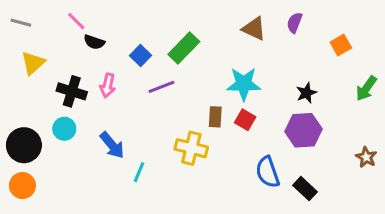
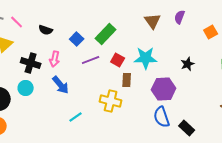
pink line: (76, 21) -> (17, 22), moved
brown triangle: (254, 29) -> (153, 21), turned 30
red square: (245, 120) -> (118, 60), moved
purple hexagon: (303, 130) -> (164, 89), moved
blue arrow: (112, 145) -> (61, 85), moved
cyan line: (139, 172) -> (76, 117), turned 32

